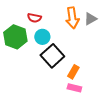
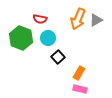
orange arrow: (72, 18) -> (78, 19), turned 30
black square: (52, 56) -> (58, 57), size x0.6

